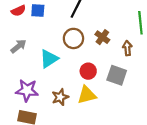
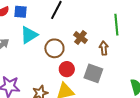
brown circle: (73, 38) -> (54, 48), moved
cyan triangle: (49, 59) -> (29, 35), moved

